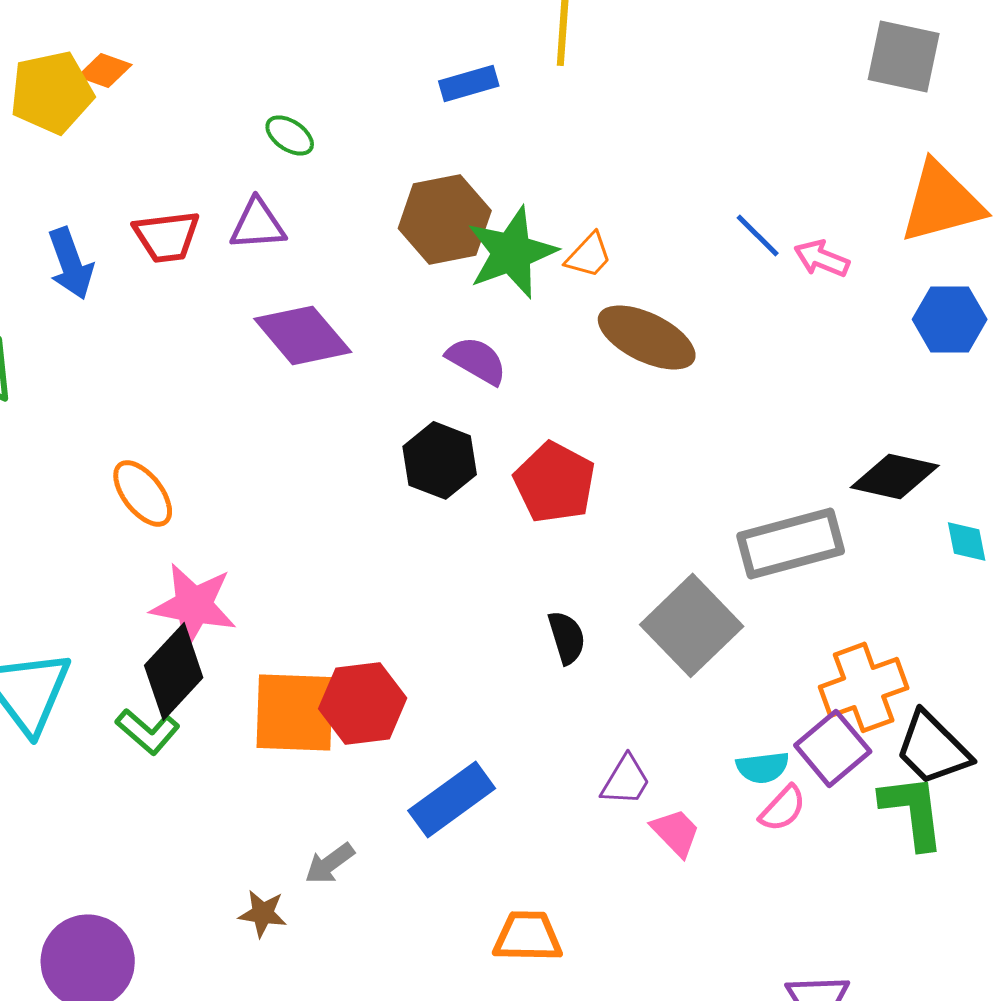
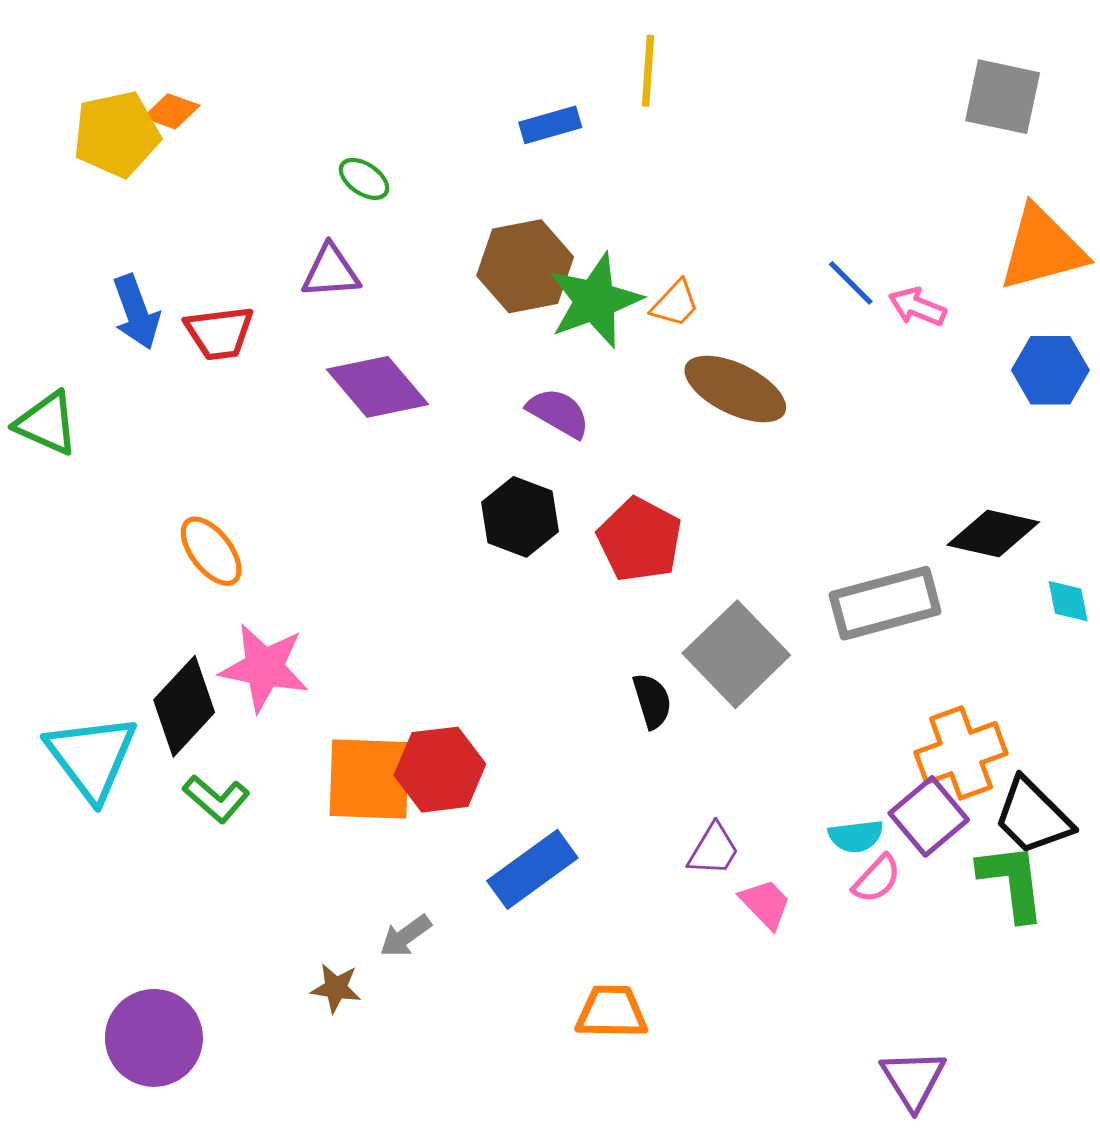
red trapezoid: (167, 236) -> (219, 333), moved
gray square: (692, 625) -> (736, 654), moved
black diamond: (174, 671) -> (184, 706), moved

